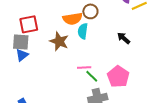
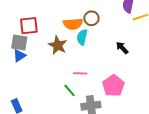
green line: (92, 76) -> (70, 90), moved

